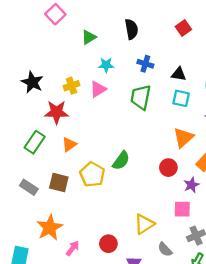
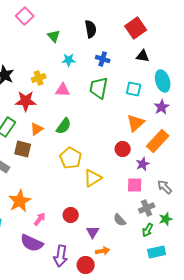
red square: (183, 28) -> (136, 28), size x1.5
green triangle: (89, 37) -> (54, 36), turned -40
black triangle: (179, 74) -> (143, 56), moved
pink triangle: (98, 89) -> (63, 90), moved, turned 35
green semicircle: (121, 161) -> (64, 126), moved
yellow pentagon: (92, 174) -> (71, 158), moved
brown square: (59, 183) -> (23, 149), moved
yellow triangle: (144, 224) -> (93, 178), moved

